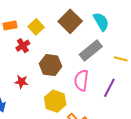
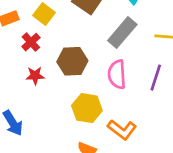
red star: (21, 82) -> (35, 76), moved

